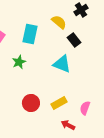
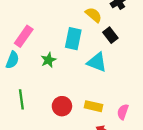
cyan rectangle: (30, 34) -> (73, 39), moved
yellow rectangle: (59, 103) -> (94, 106), turned 42

